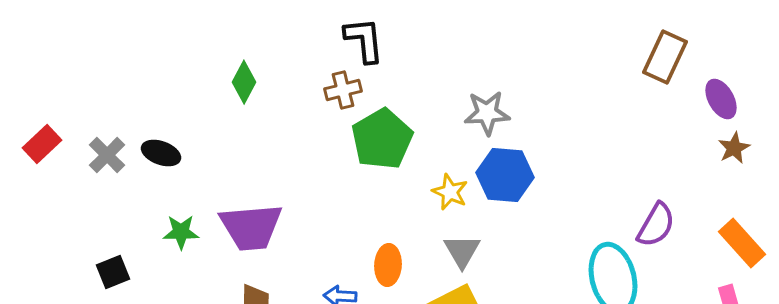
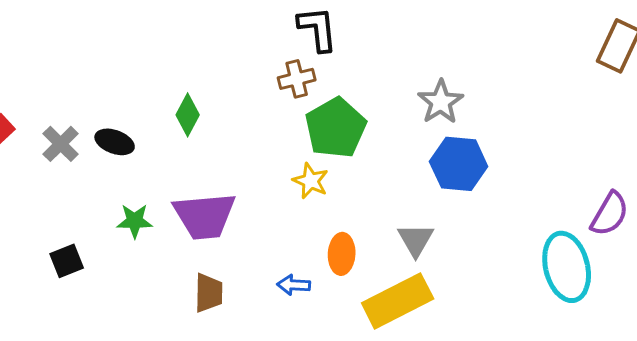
green diamond: (244, 82) -> (188, 115), moved
gray star: (487, 113) -> (441, 102), turned -30
yellow star: (450, 192) -> (311, 181), moved

